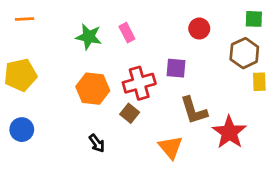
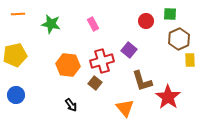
green square: (254, 19) -> (170, 14), moved
green star: (89, 37) -> (51, 24), moved
purple square: (176, 68) -> (129, 50), turned 35

